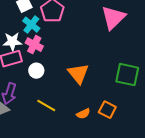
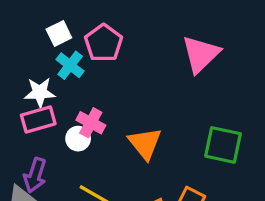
pink cross: (34, 45) -> (91, 123), moved

